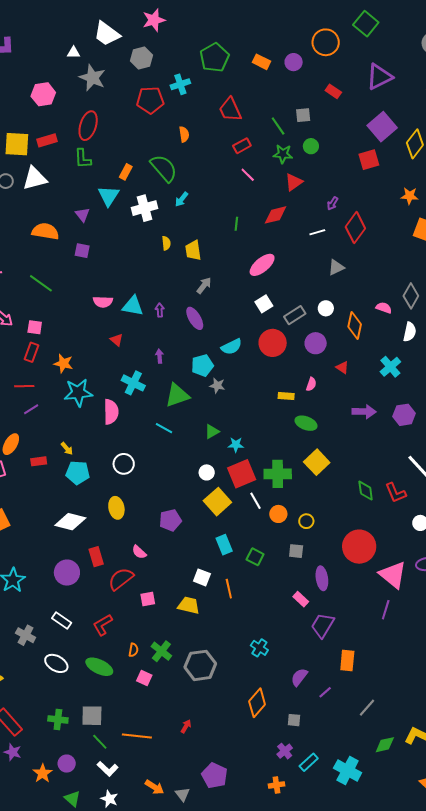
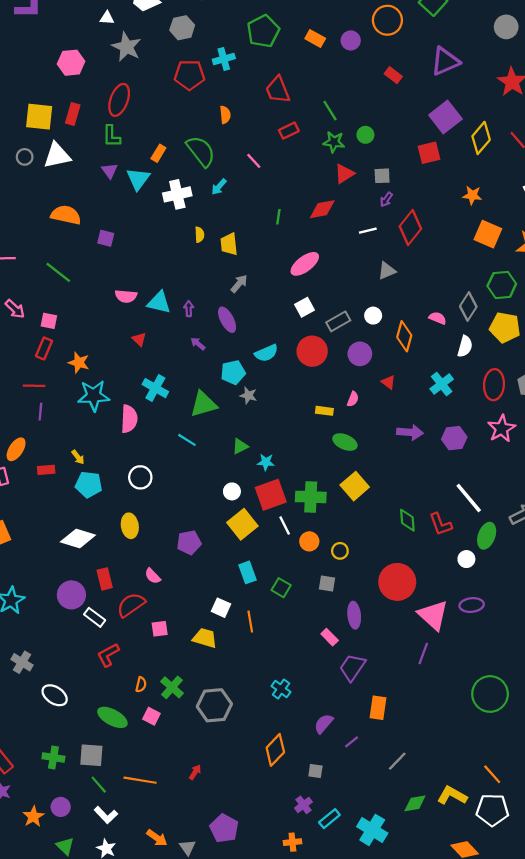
gray square: (303, 115) -> (382, 176), moved
red rectangle: (47, 140) -> (73, 114), turned -60
pink line: (248, 175) -> (254, 161), moved
purple triangle: (82, 215) -> (110, 171), moved
purple arrow: (159, 356) -> (198, 344), moved, turned -48
purple line: (31, 409) -> (40, 412), turned -56
white rectangle: (62, 620) -> (95, 617), moved
green ellipse: (99, 667) -> (112, 717), moved

